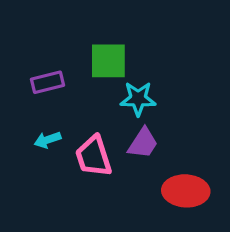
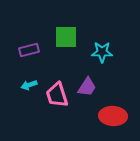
cyan star: (138, 99) -> (102, 52), moved

